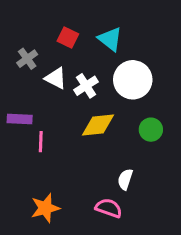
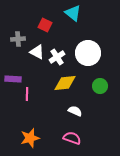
cyan triangle: (110, 39) -> (73, 13), moved
gray cross: (27, 59) -> (18, 39), turned 32
white semicircle: (125, 179) -> (75, 111), moved, turned 96

